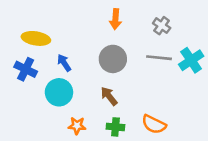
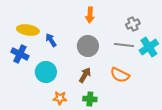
gray cross: (162, 26) -> (133, 24), moved, turned 32
blue arrow: (64, 63) -> (51, 40), moved
brown arrow: (109, 96) -> (85, 75), turned 70
orange semicircle: (154, 124) -> (120, 75), moved

